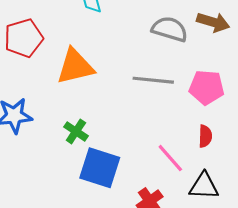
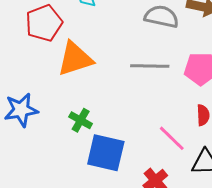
red pentagon: (24, 38) -> (44, 23), moved

